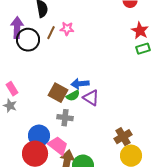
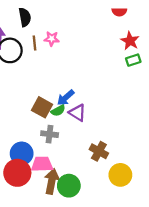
brown line: (51, 33) -> (34, 43), turned -32
blue arrow: (80, 84) -> (66, 98), turned -36
brown cross: (123, 137) -> (99, 151), moved, turned -30
pink trapezoid: (58, 146) -> (42, 164), turned -40

